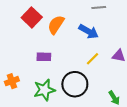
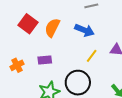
orange cross: (12, 81) -> (17, 65), moved

